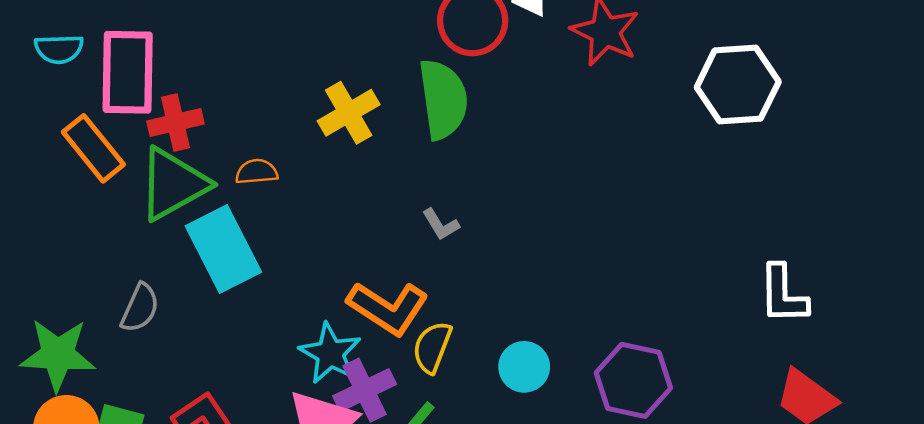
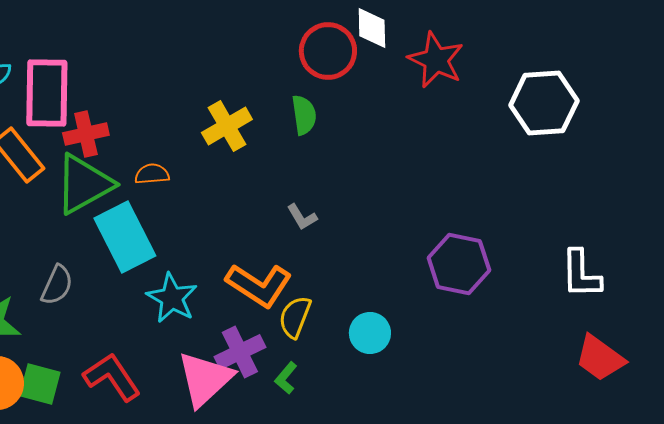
green semicircle: (443, 99) -> (304, 115), size x0.6
cyan star: (330, 353) -> (172, 298), moved
purple hexagon: (633, 380) -> (459, 264), moved

